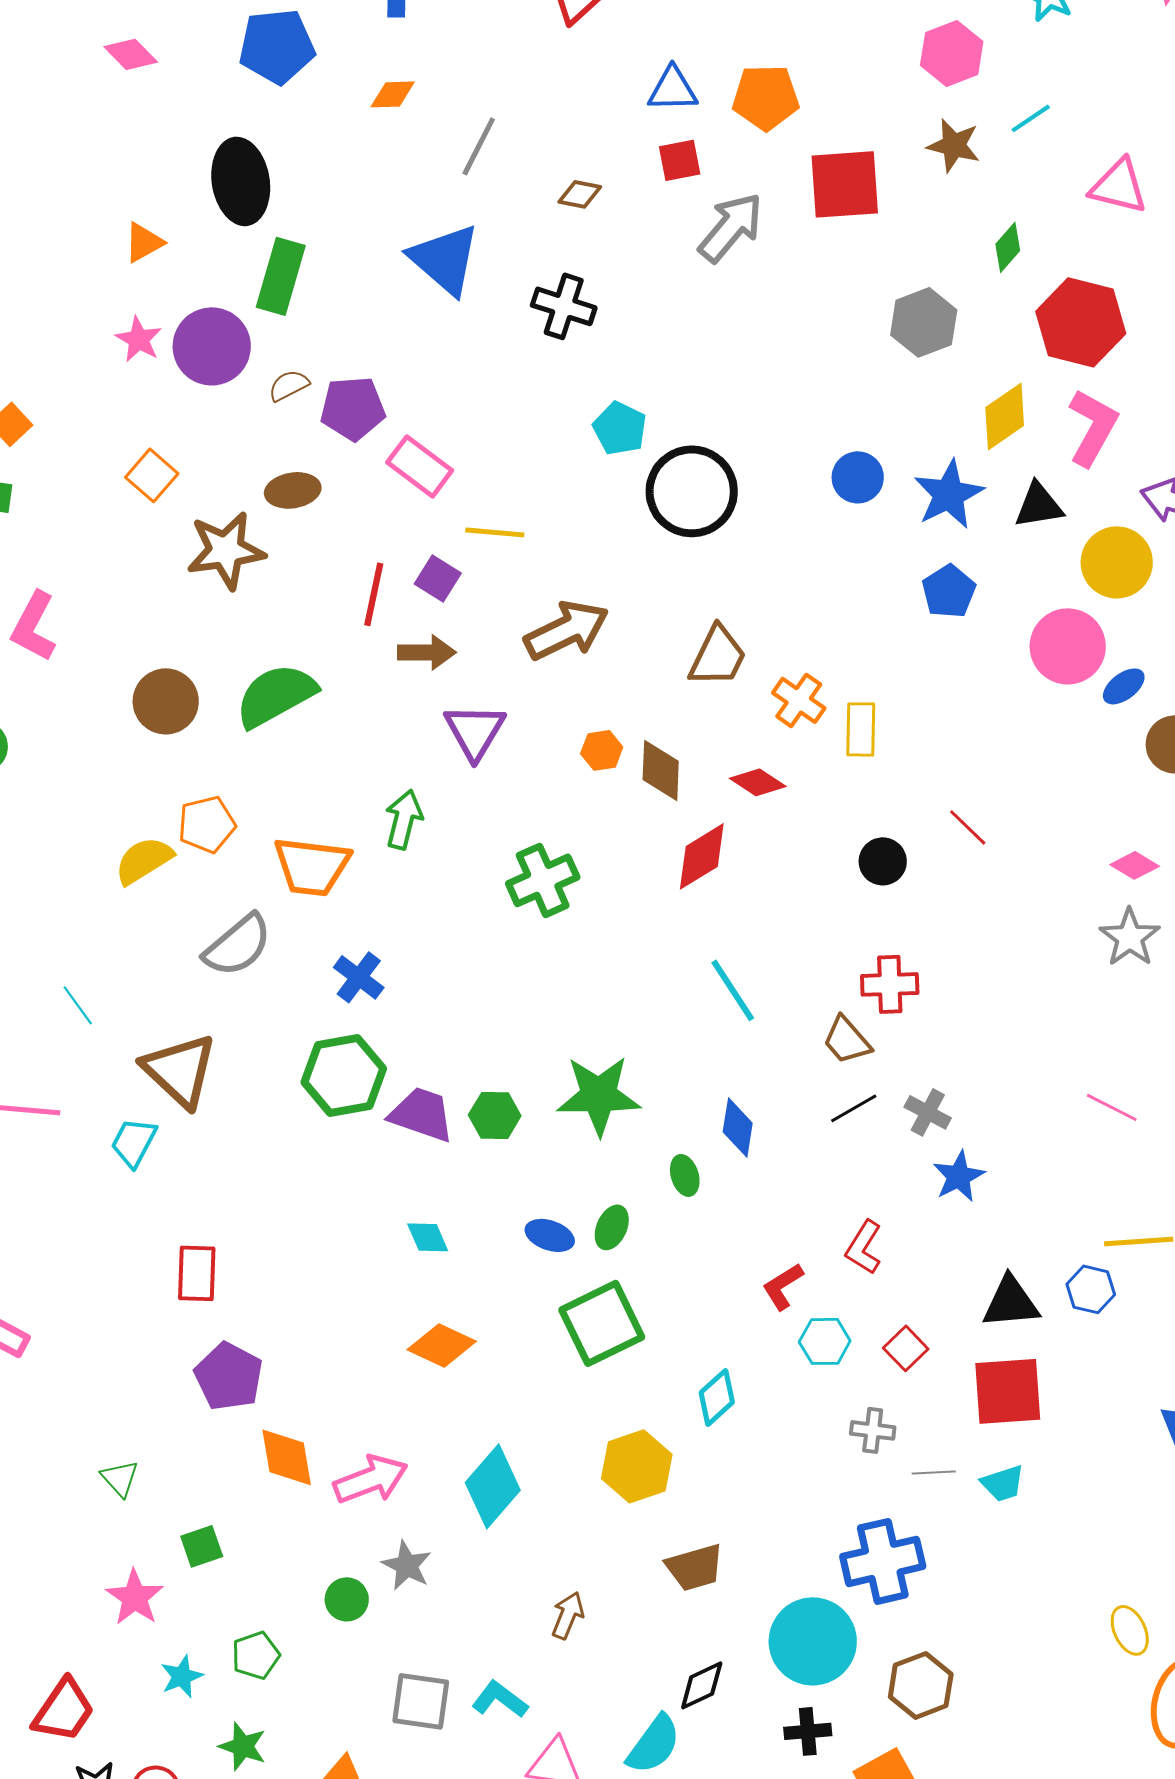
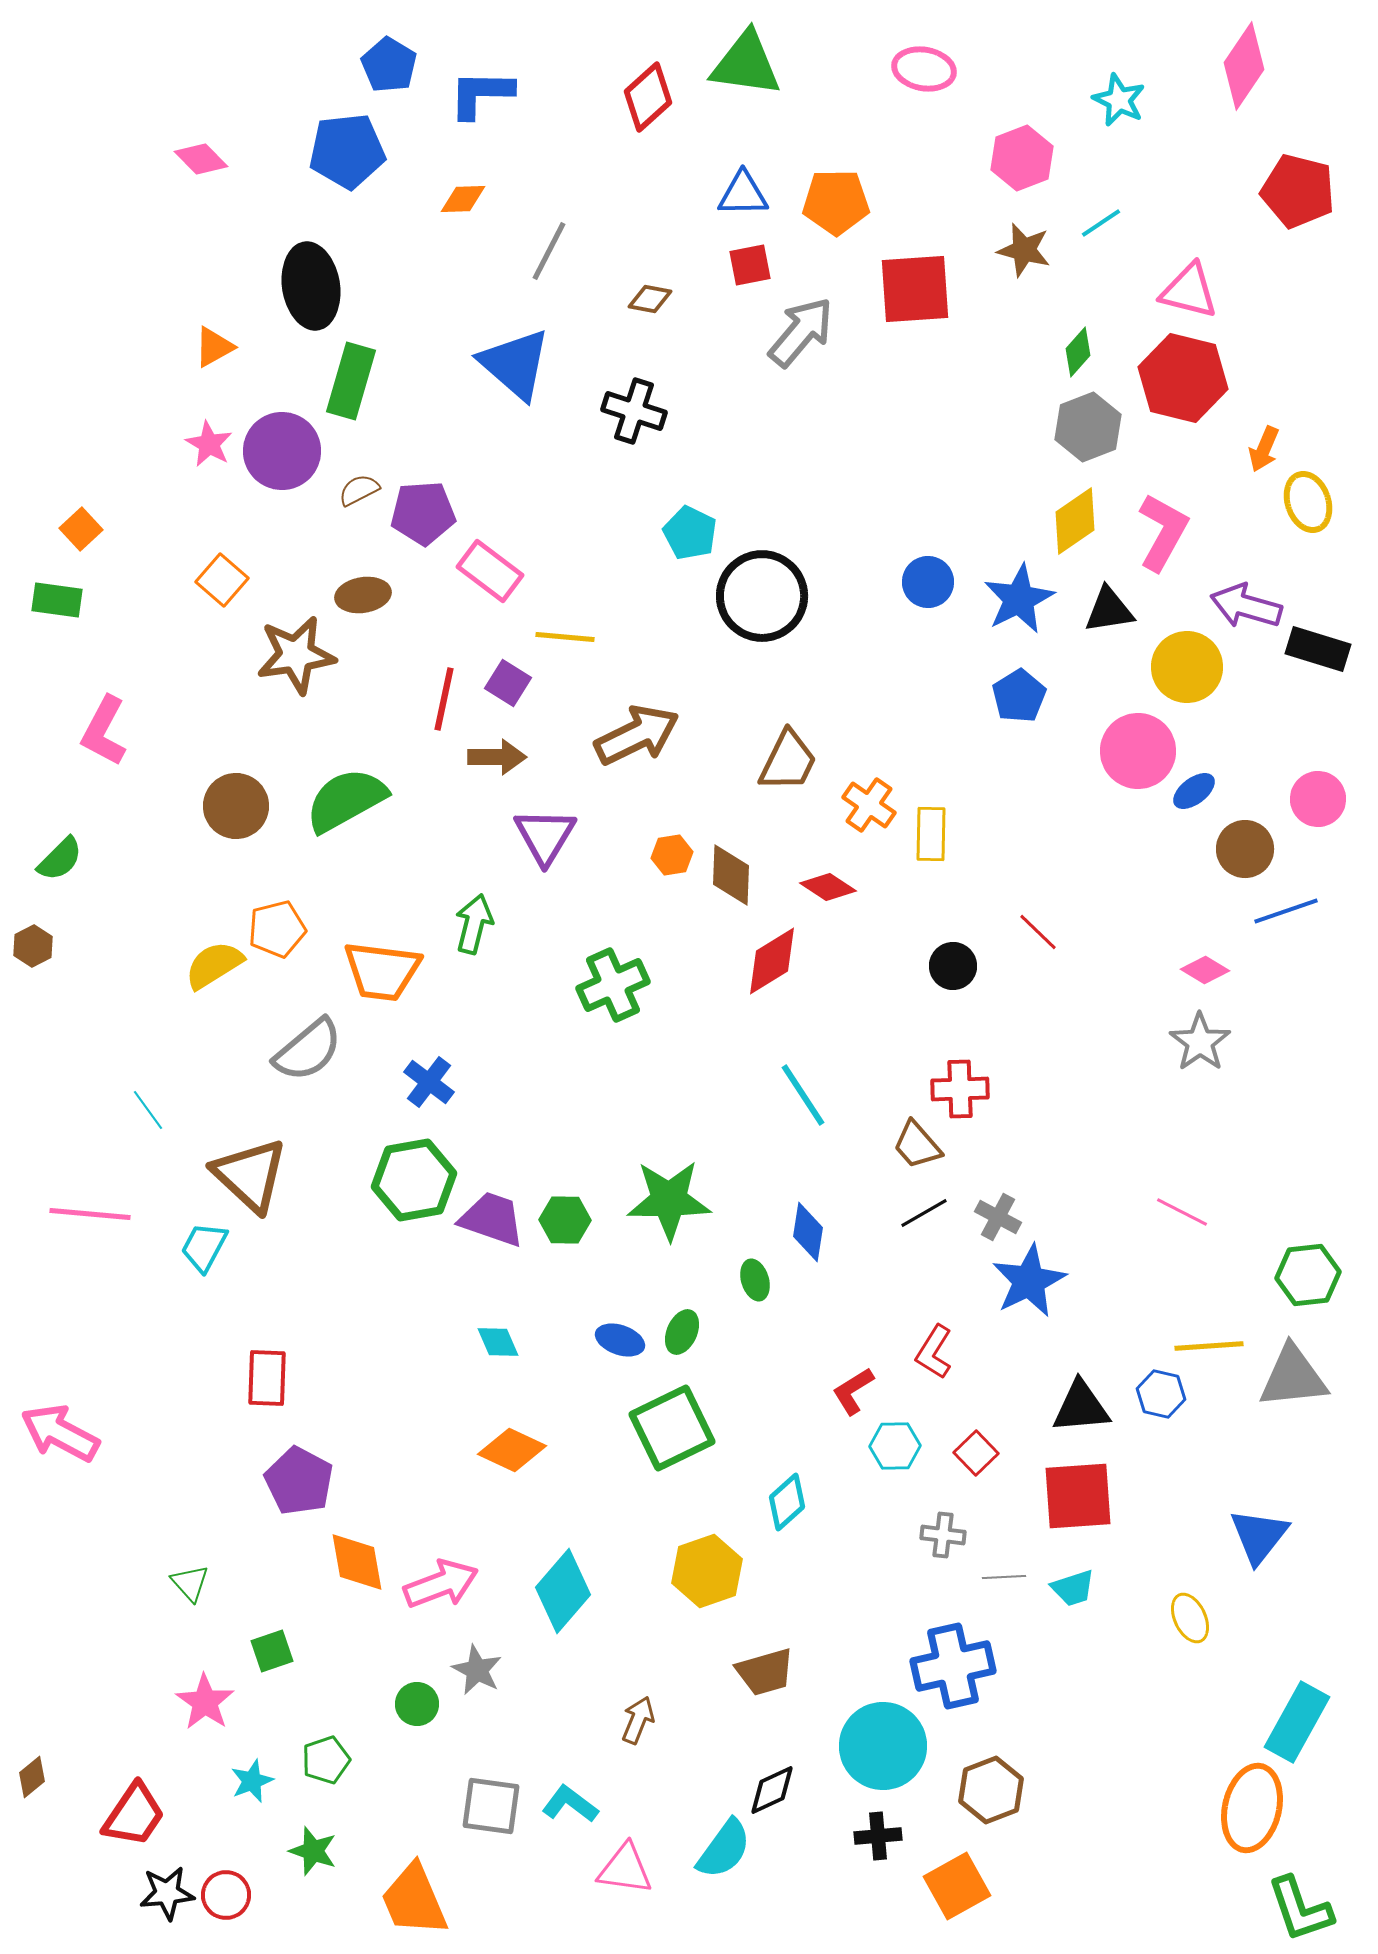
gray hexagon: (924, 322) -> (1088, 427), moved
red hexagon: (1081, 322) -> (1183, 378), moved
blue star: (959, 1176) -> (1029, 1281), size x1.4
yellow ellipse: (1130, 1630) -> (1190, 1618), moved

